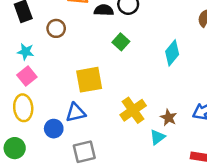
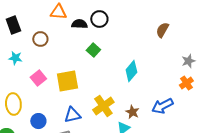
cyan diamond: (172, 53) -> (131, 71), moved
pink square: (27, 76) -> (38, 78), moved
blue triangle: (76, 113) -> (72, 115), moved

